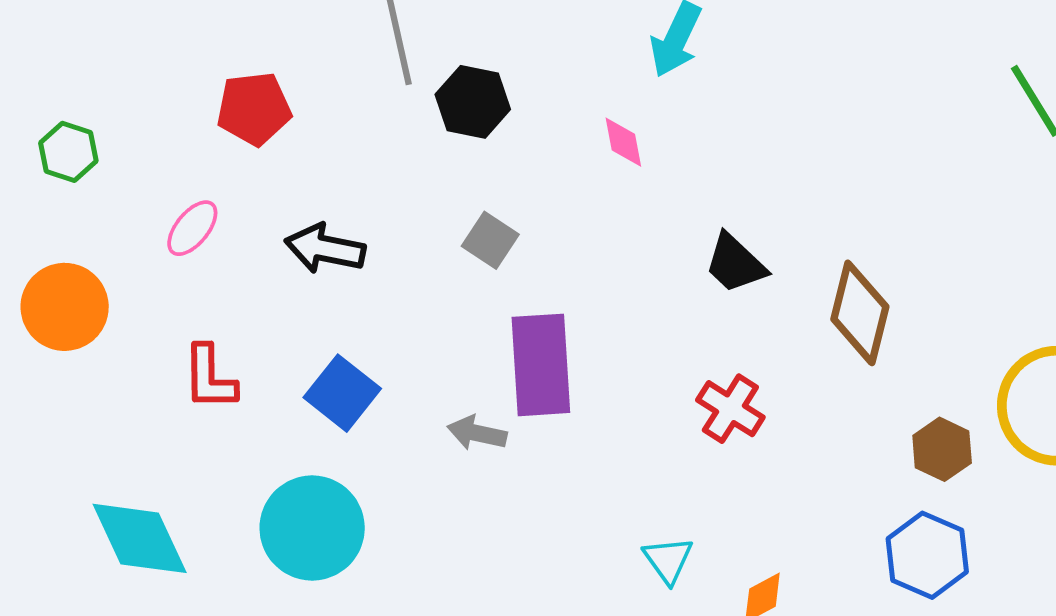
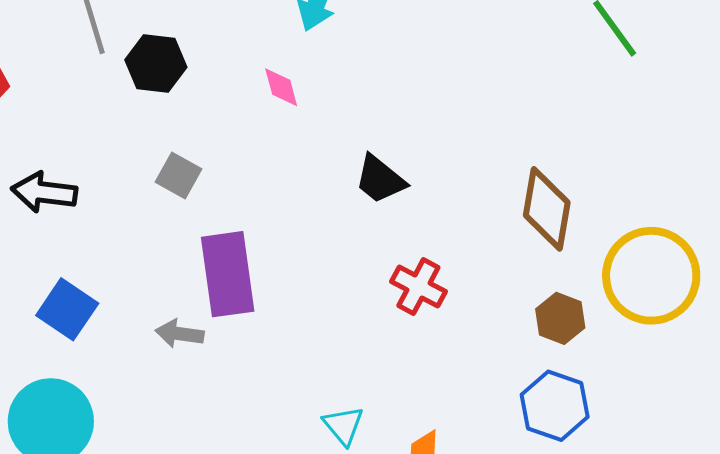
brown diamond: (860, 313) -> (547, 209), moved
red cross: (730, 409) -> (418, 287), moved

